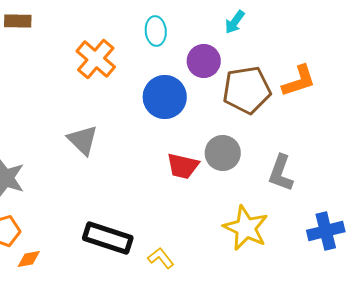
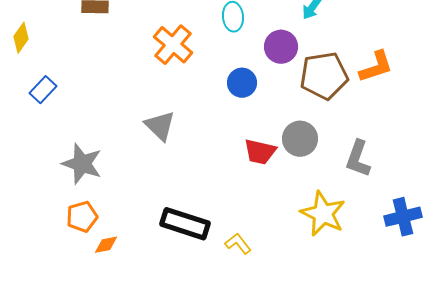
blue circle: (165, 97) -> (242, 83), size x0.7

